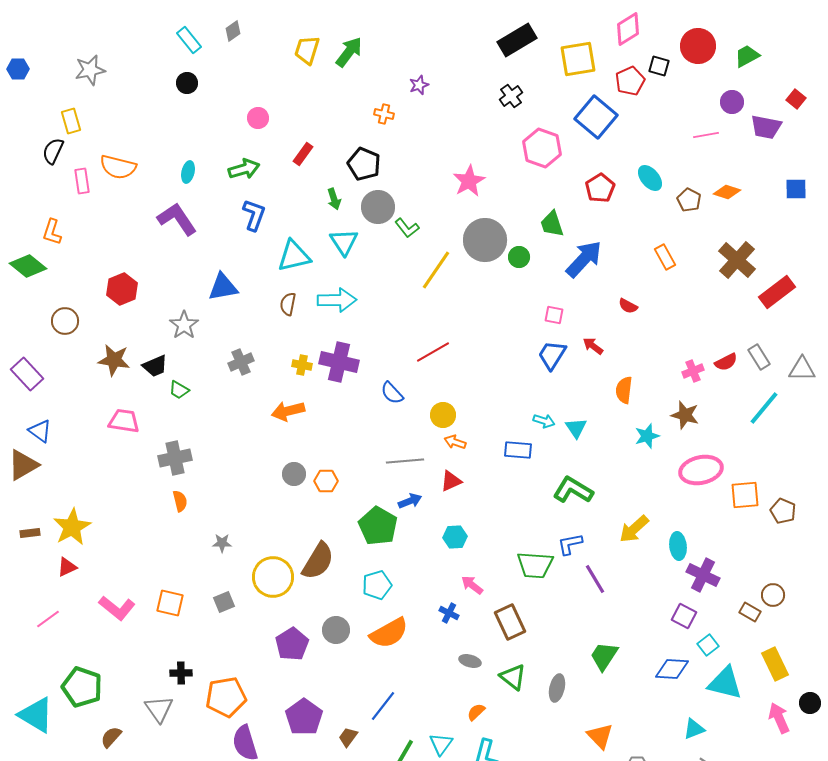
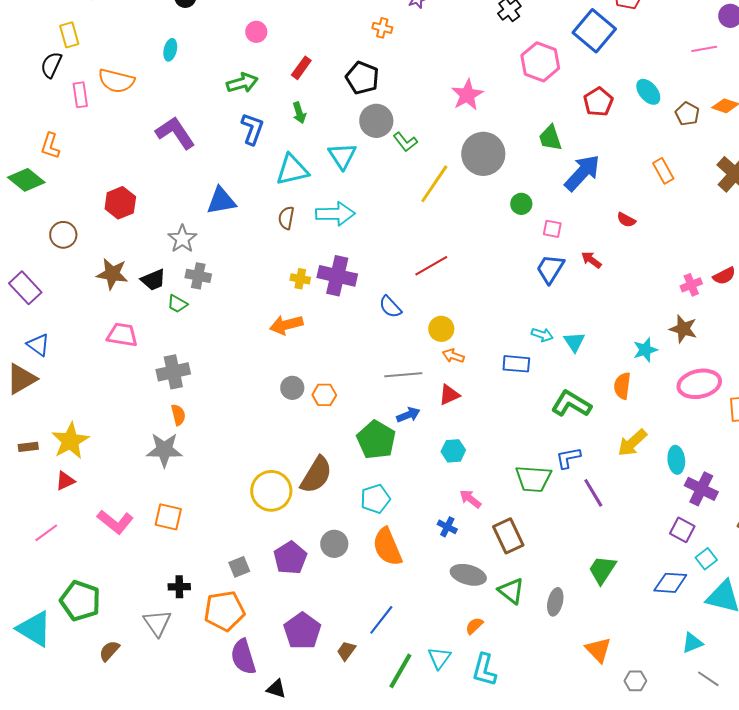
cyan ellipse: (188, 172) -> (170, 50), moved
green arrow: (334, 199) -> (299, 113), moved
green circle: (519, 257) -> (521, 204), moved
gray cross: (241, 362) -> (198, 276), moved, turned 35
orange semicircle: (624, 390) -> (622, 386), moved
gray star: (222, 543) -> (164, 450), moved, size x1.8
gray square: (224, 602) -> (239, 567), moved
orange semicircle: (389, 633) -> (387, 547), turned 96
gray ellipse: (470, 661) -> (468, 575), size x1.6

